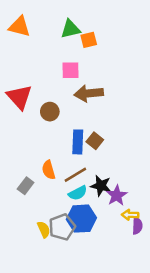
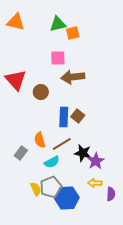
cyan semicircle: (78, 193) -> (52, 162), moved
yellow arrow: (130, 215) -> (95, 183), moved
blue hexagon: (81, 219) -> (67, 198), moved
purple semicircle: (137, 226) -> (111, 194), moved

